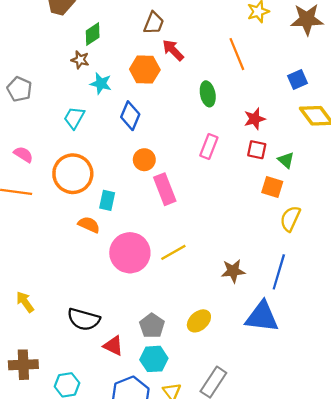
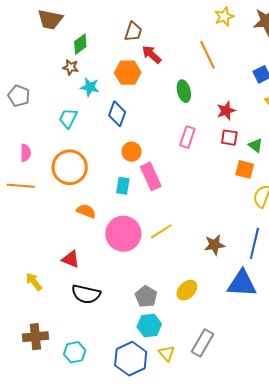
pink semicircle: (23, 154) -> (26, 153), turned 60
cyan rectangle: (107, 200) -> (123, 186), moved
red triangle: (113, 346) -> (71, 259), moved

